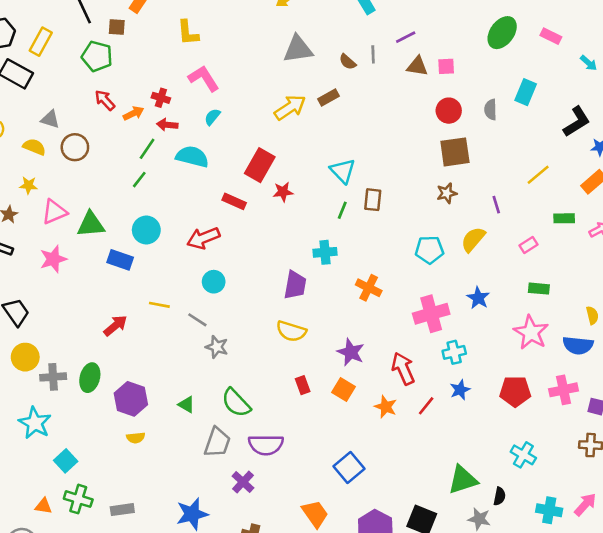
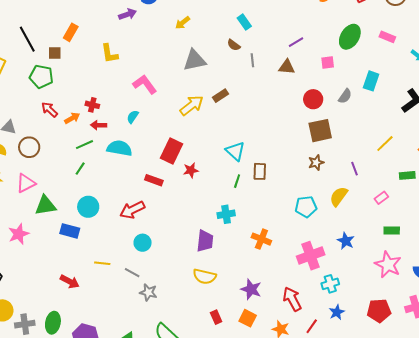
purple line: (406, 37) -> (296, 42), moved
brown semicircle: (348, 62) -> (234, 45), moved
pink square: (446, 66) -> (328, 63), moved
pink L-shape: (204, 78) -> (145, 84), moved
gray semicircle: (491, 110) -> (345, 96), turned -140
green line: (147, 149) -> (84, 145), turned 36
pink triangle: (54, 212) -> (26, 183), moved
red arrow: (115, 326) -> (70, 282), turned 72

